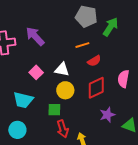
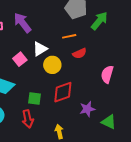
white triangle: (62, 70) -> (40, 49), moved, turned -49
red diamond: (96, 88) -> (63, 92), moved
yellow circle: (65, 90) -> (52, 65), moved
red arrow: (63, 129) -> (28, 119), moved

